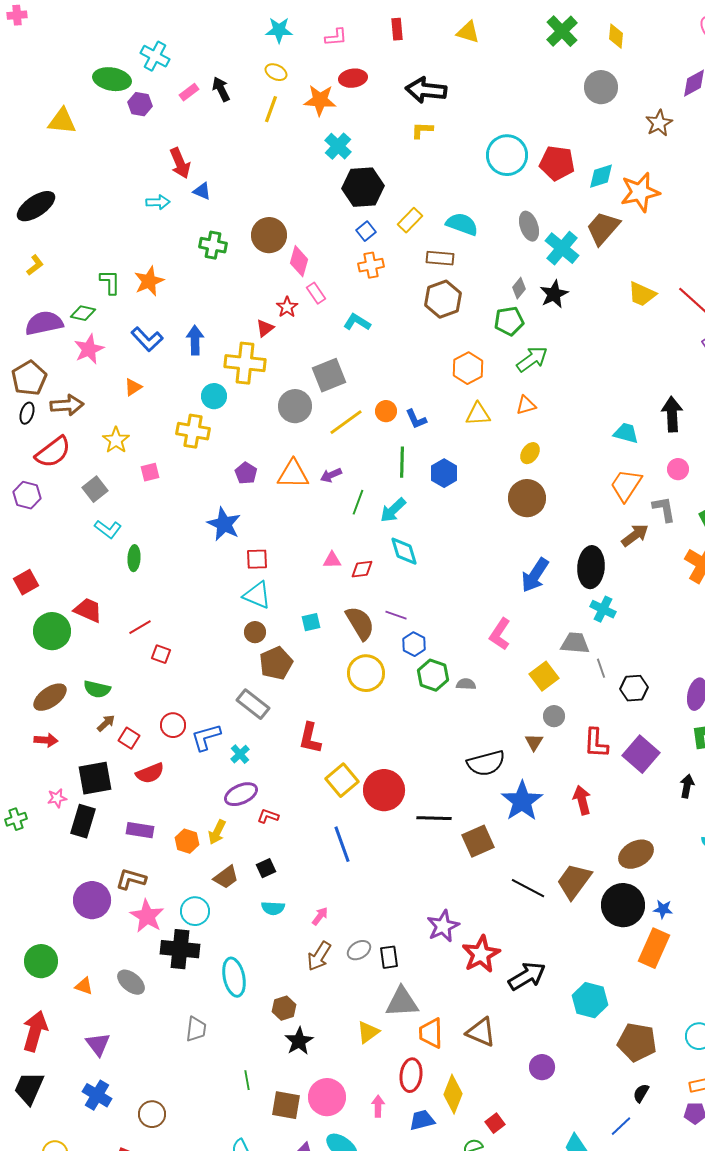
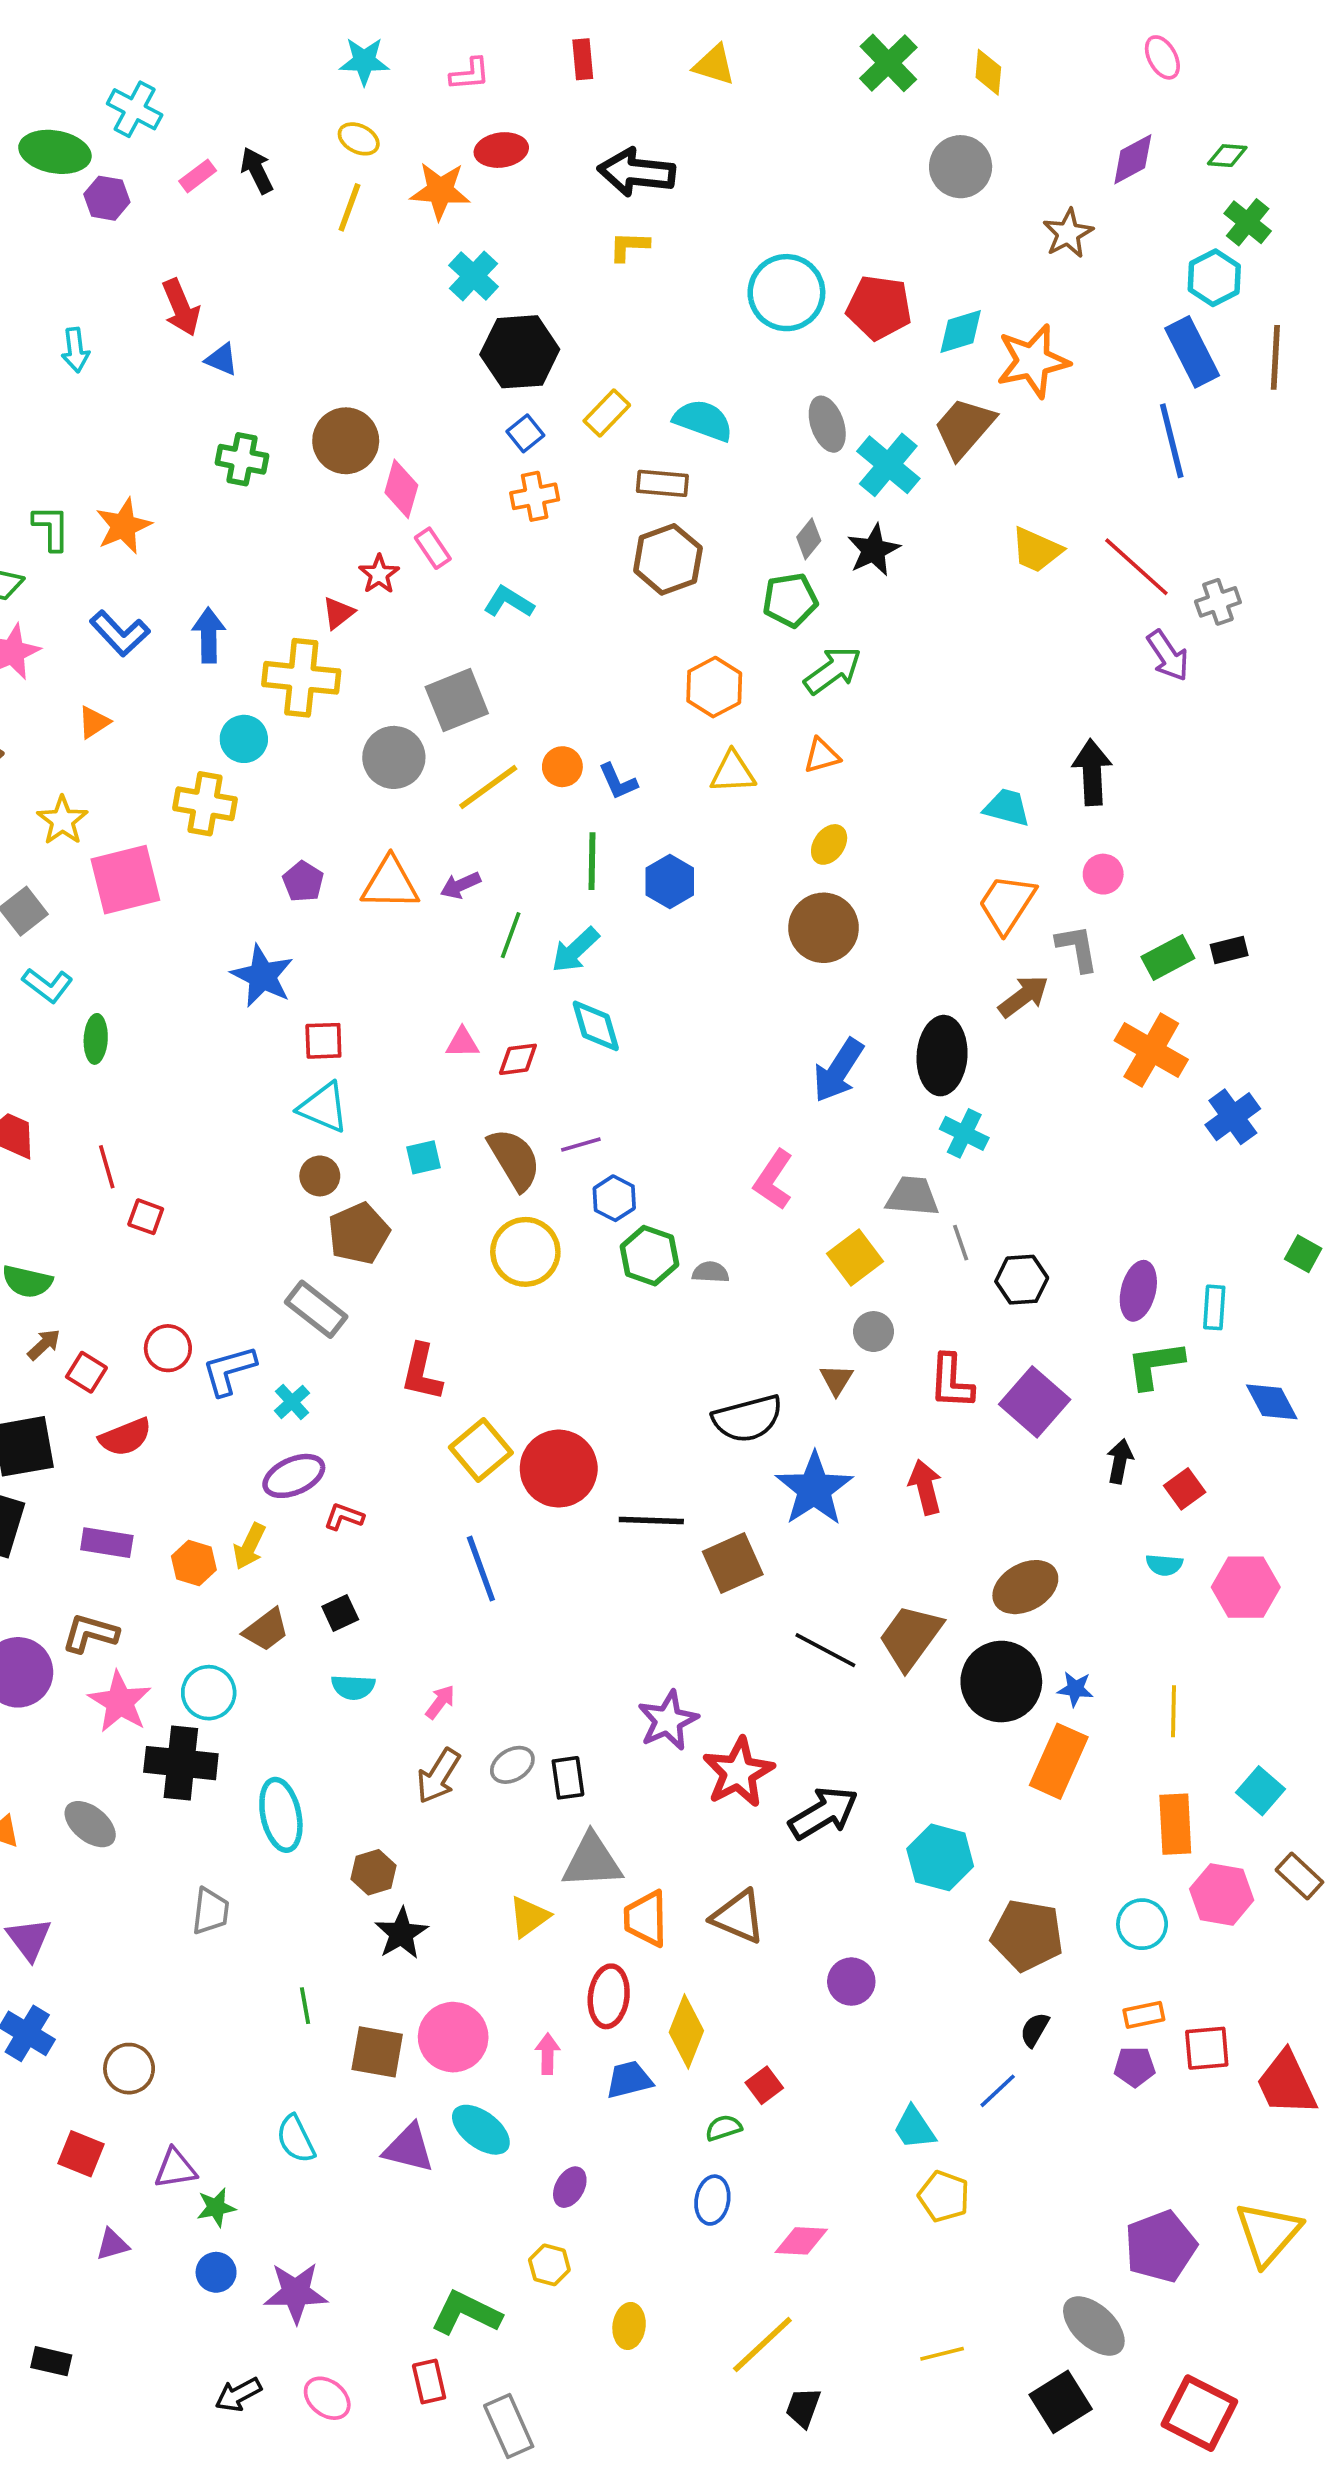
cyan arrow: (158, 202) -> (75, 350), moved, turned 85
pink square: (150, 472) -> (125, 880), size x2.0
purple line: (396, 615) -> (581, 1144), turned -35
red line: (140, 627) -> (107, 1167), turned -75

